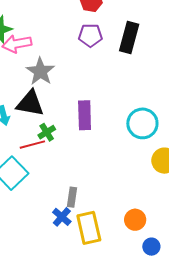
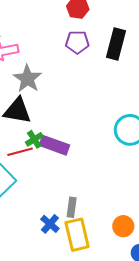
purple rectangle: (85, 115) -> (54, 145), moved, turned -68
gray rectangle: (72, 197) -> (72, 207), moved

